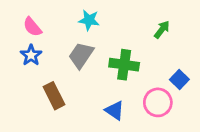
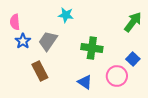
pink semicircle: (32, 27) -> (15, 22), moved, turned 35
green arrow: (162, 30) -> (133, 22), moved, size x1.5
gray trapezoid: (81, 55) -> (48, 41), moved

